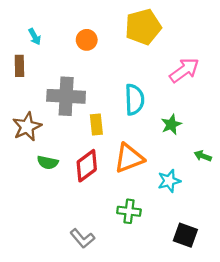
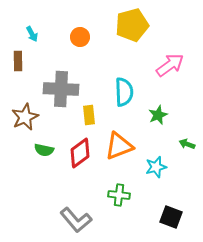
gray L-shape: (82, 238) -> (76, 220), size x1.4

